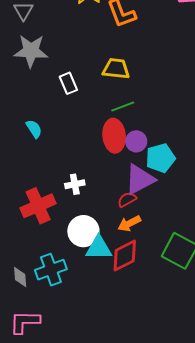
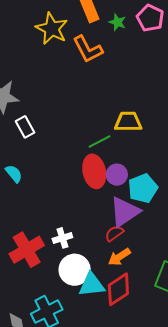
yellow trapezoid: (116, 69) -> (128, 122), moved
white rectangle: (68, 83) -> (25, 127), moved
white cross: (75, 184) -> (62, 238), moved

